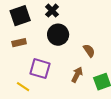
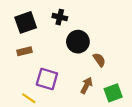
black cross: (52, 11) -> (60, 17), turned -32
black circle: (58, 35) -> (78, 42), moved

